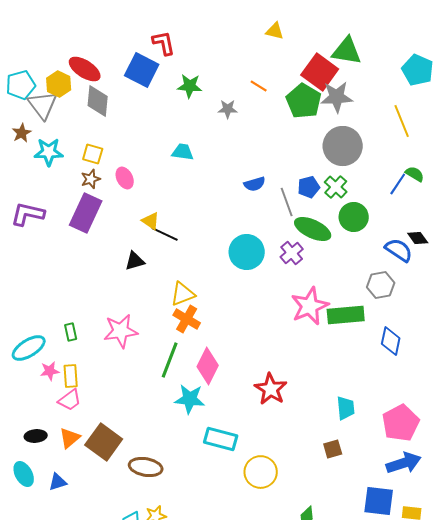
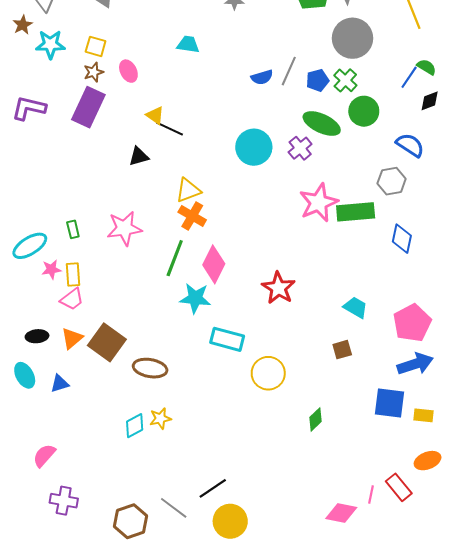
gray line: (287, 202) -> (289, 71), moved, turned 44
black diamond: (418, 238) -> (430, 101), moved, turned -75
cyan trapezoid: (346, 408) -> (356, 307), turned -55

